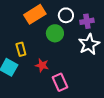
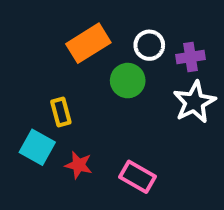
red star: (42, 65) -> (79, 165), moved
pink rectangle: (60, 82) -> (137, 177), turned -36

